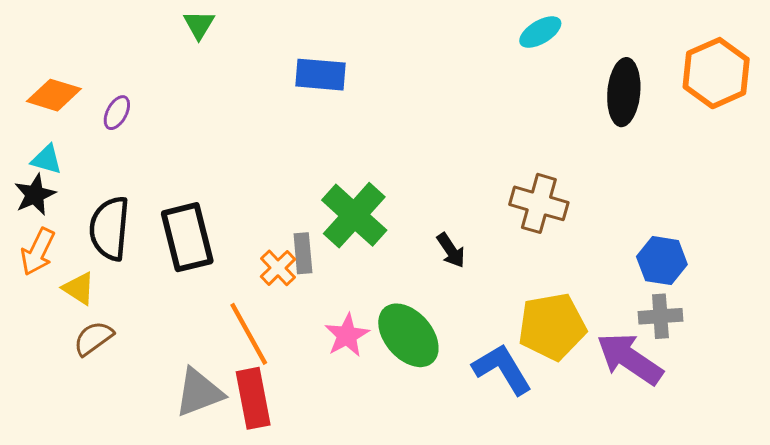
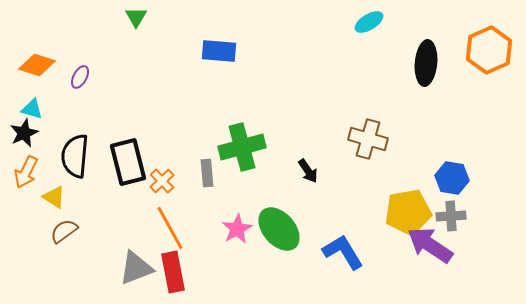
green cross: (354, 215) -> (242, 147), turned 33
orange cross: (278, 268) -> (162, 181), moved
yellow pentagon: (552, 327) -> (408, 212), moved

